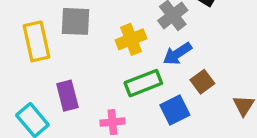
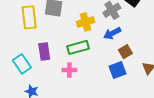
green rectangle: (143, 83) -> (78, 47), moved
blue square: (175, 110) -> (118, 70), moved

